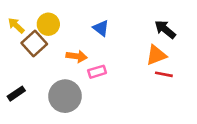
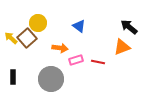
yellow arrow: (16, 26) -> (11, 38), moved
red line: (164, 74) -> (98, 62), moved
black rectangle: (16, 94) -> (13, 77), turned -56

